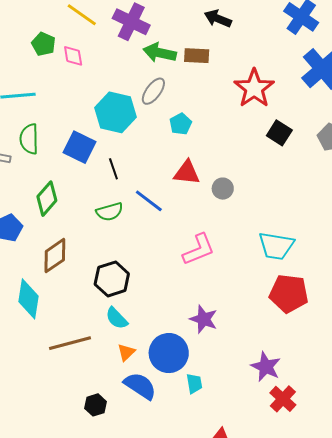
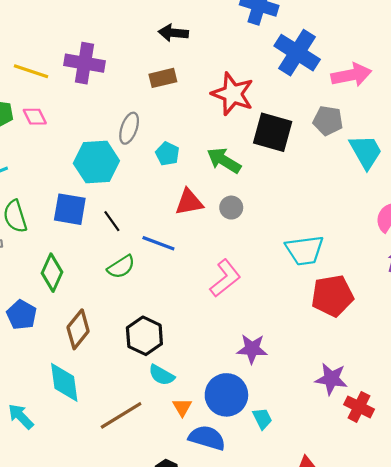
green arrow: (160, 53) -> (224, 160), moved, turned 36
black square: (279, 133) -> (273, 132), size x1.5

